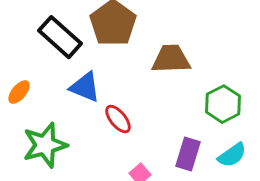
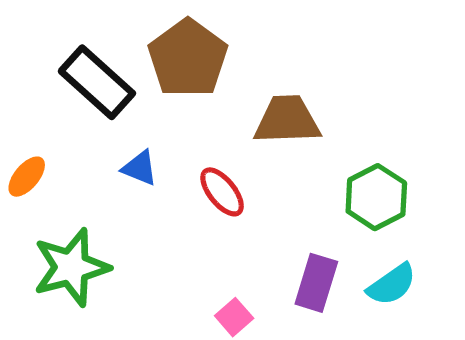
blue triangle: (85, 87) -> (140, 168), size x0.7
red ellipse: (118, 119) -> (222, 192), moved

